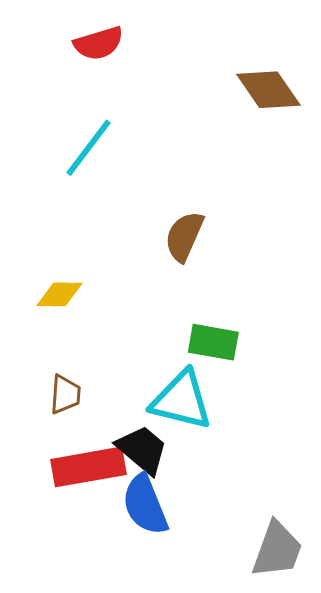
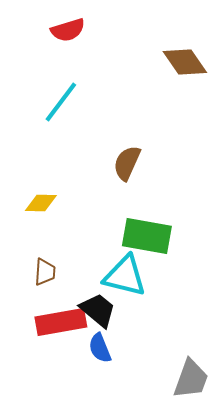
green rectangle: (213, 342) -> (147, 236), size x1.4
blue semicircle: (145, 505) -> (100, 348), size x0.7

